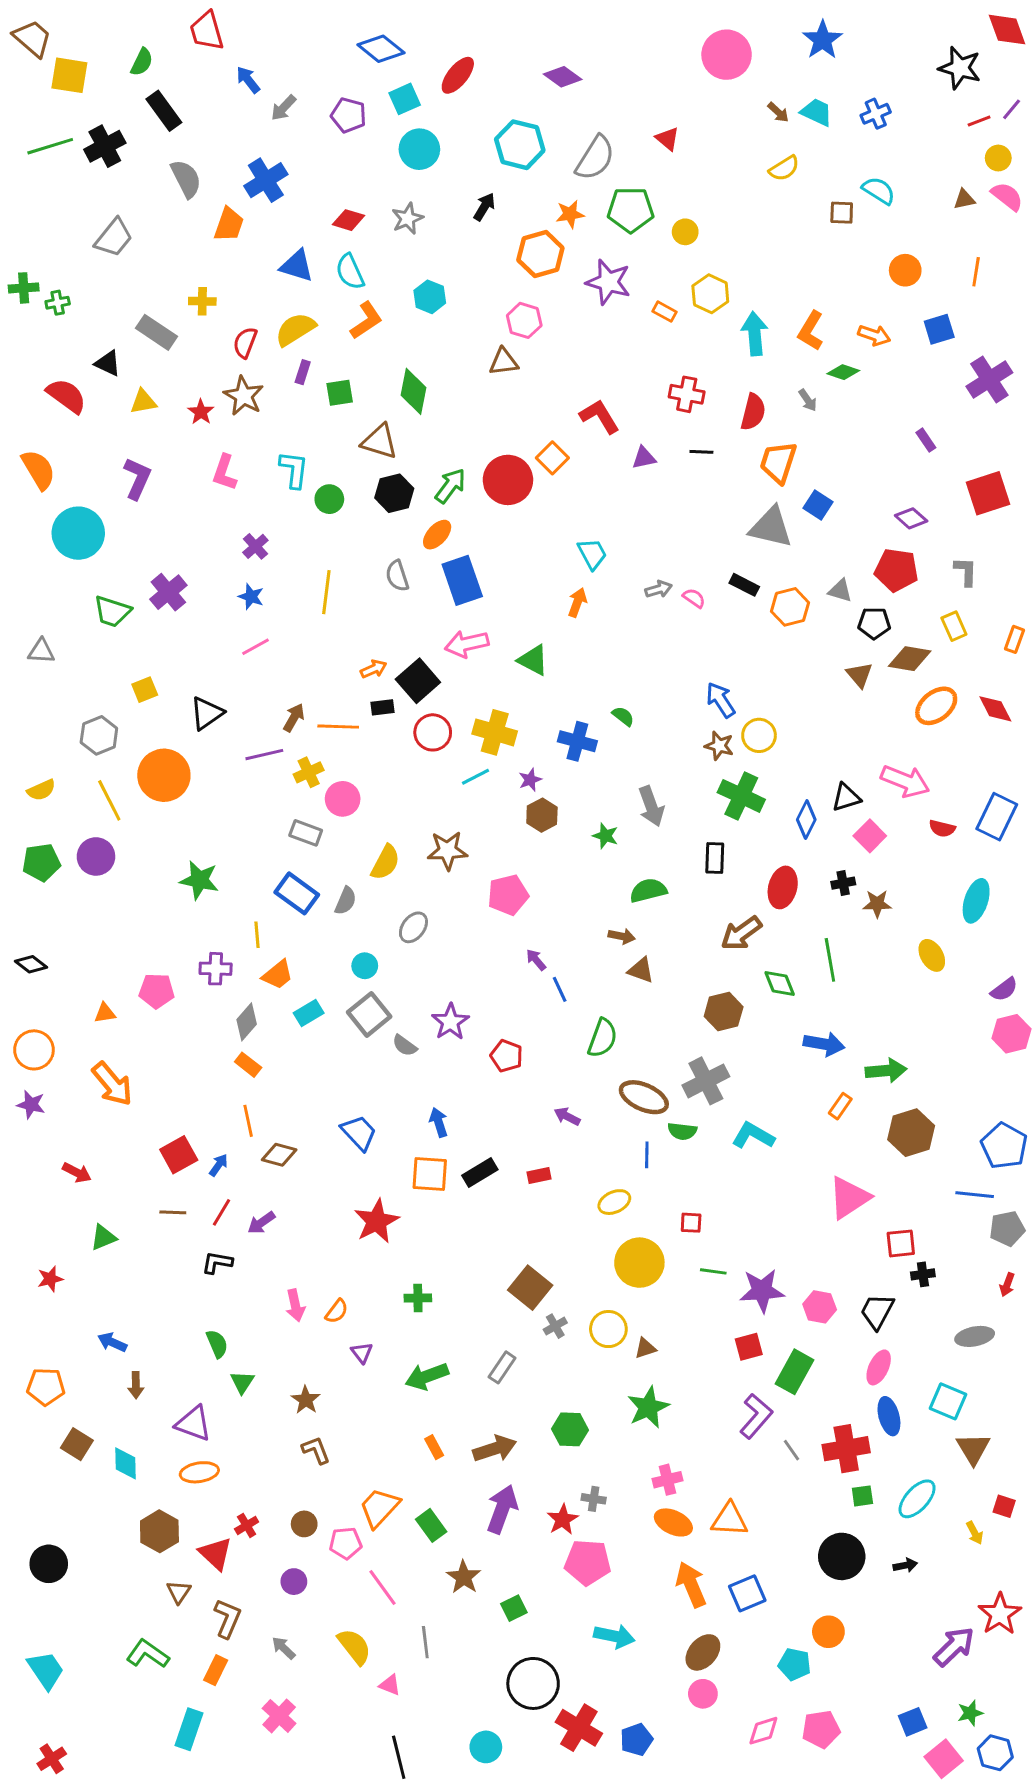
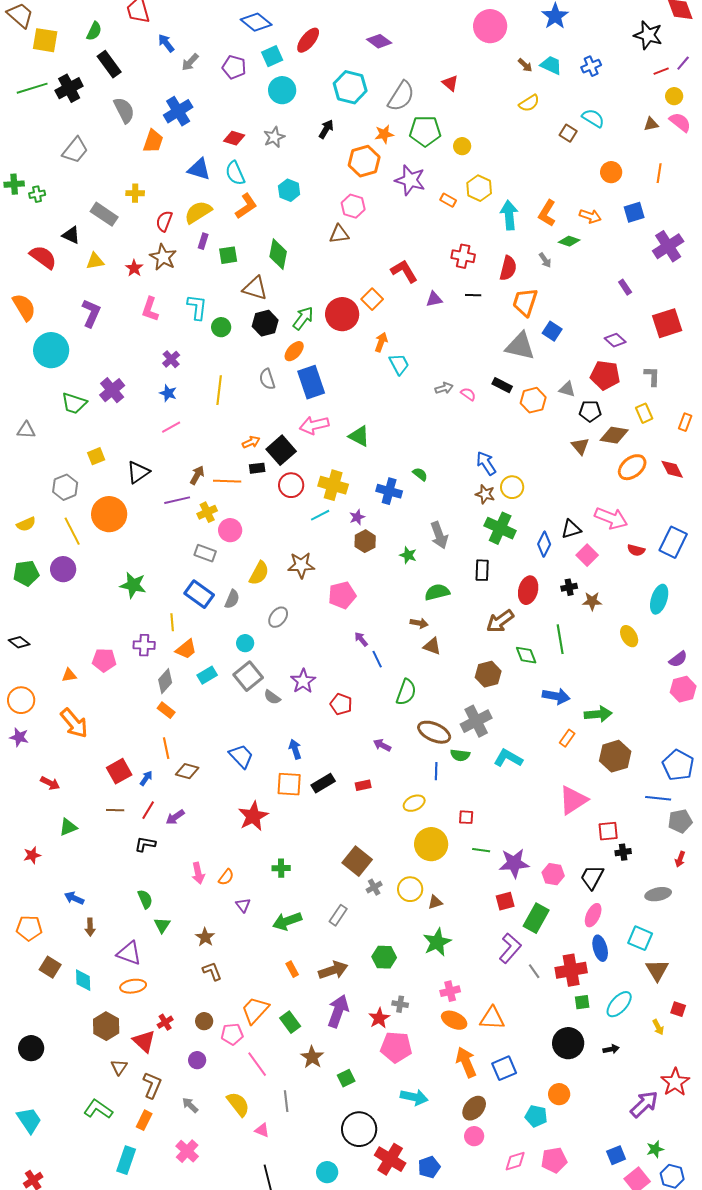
brown square: (842, 213) -> (568, 133), turned 30
orange arrow: (577, 602) -> (381, 342), moved

